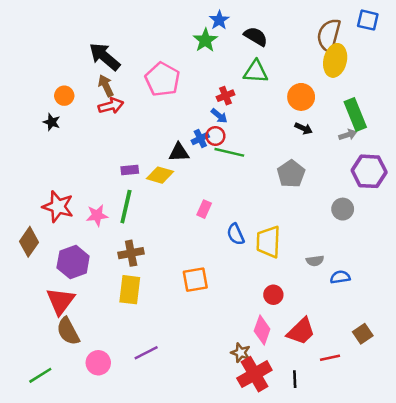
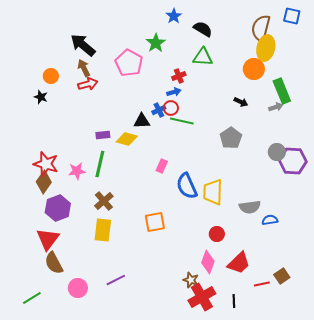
green star: (205, 40) -> (156, 43), moved
orange circle: (301, 97) -> (254, 69), moved
blue arrow: (219, 116) -> (174, 92), turned -56
purple hexagon: (369, 171) -> (293, 161), moved
gray circle: (343, 209) -> (277, 152), moved
blue semicircle: (236, 234) -> (187, 186), size x1.5
brown diamond: (29, 242) -> (44, 182), moved
brown cross: (131, 253) -> (104, 201), turned -30
gray semicircle: (315, 261) -> (250, 207), size x1.5
brown square: (363, 334) -> (282, 276), moved

